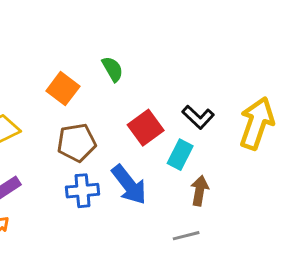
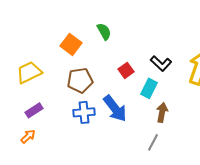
red square: (146, 128) -> (126, 70), size x0.7
gray line: (186, 236) -> (153, 142), turned -48

